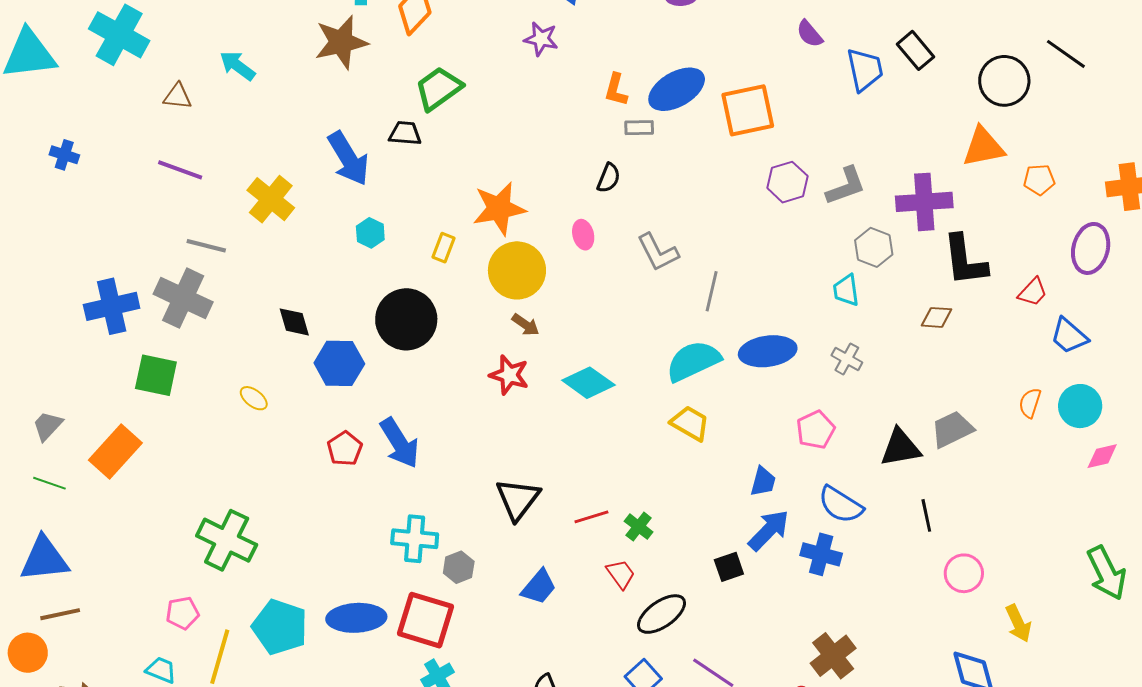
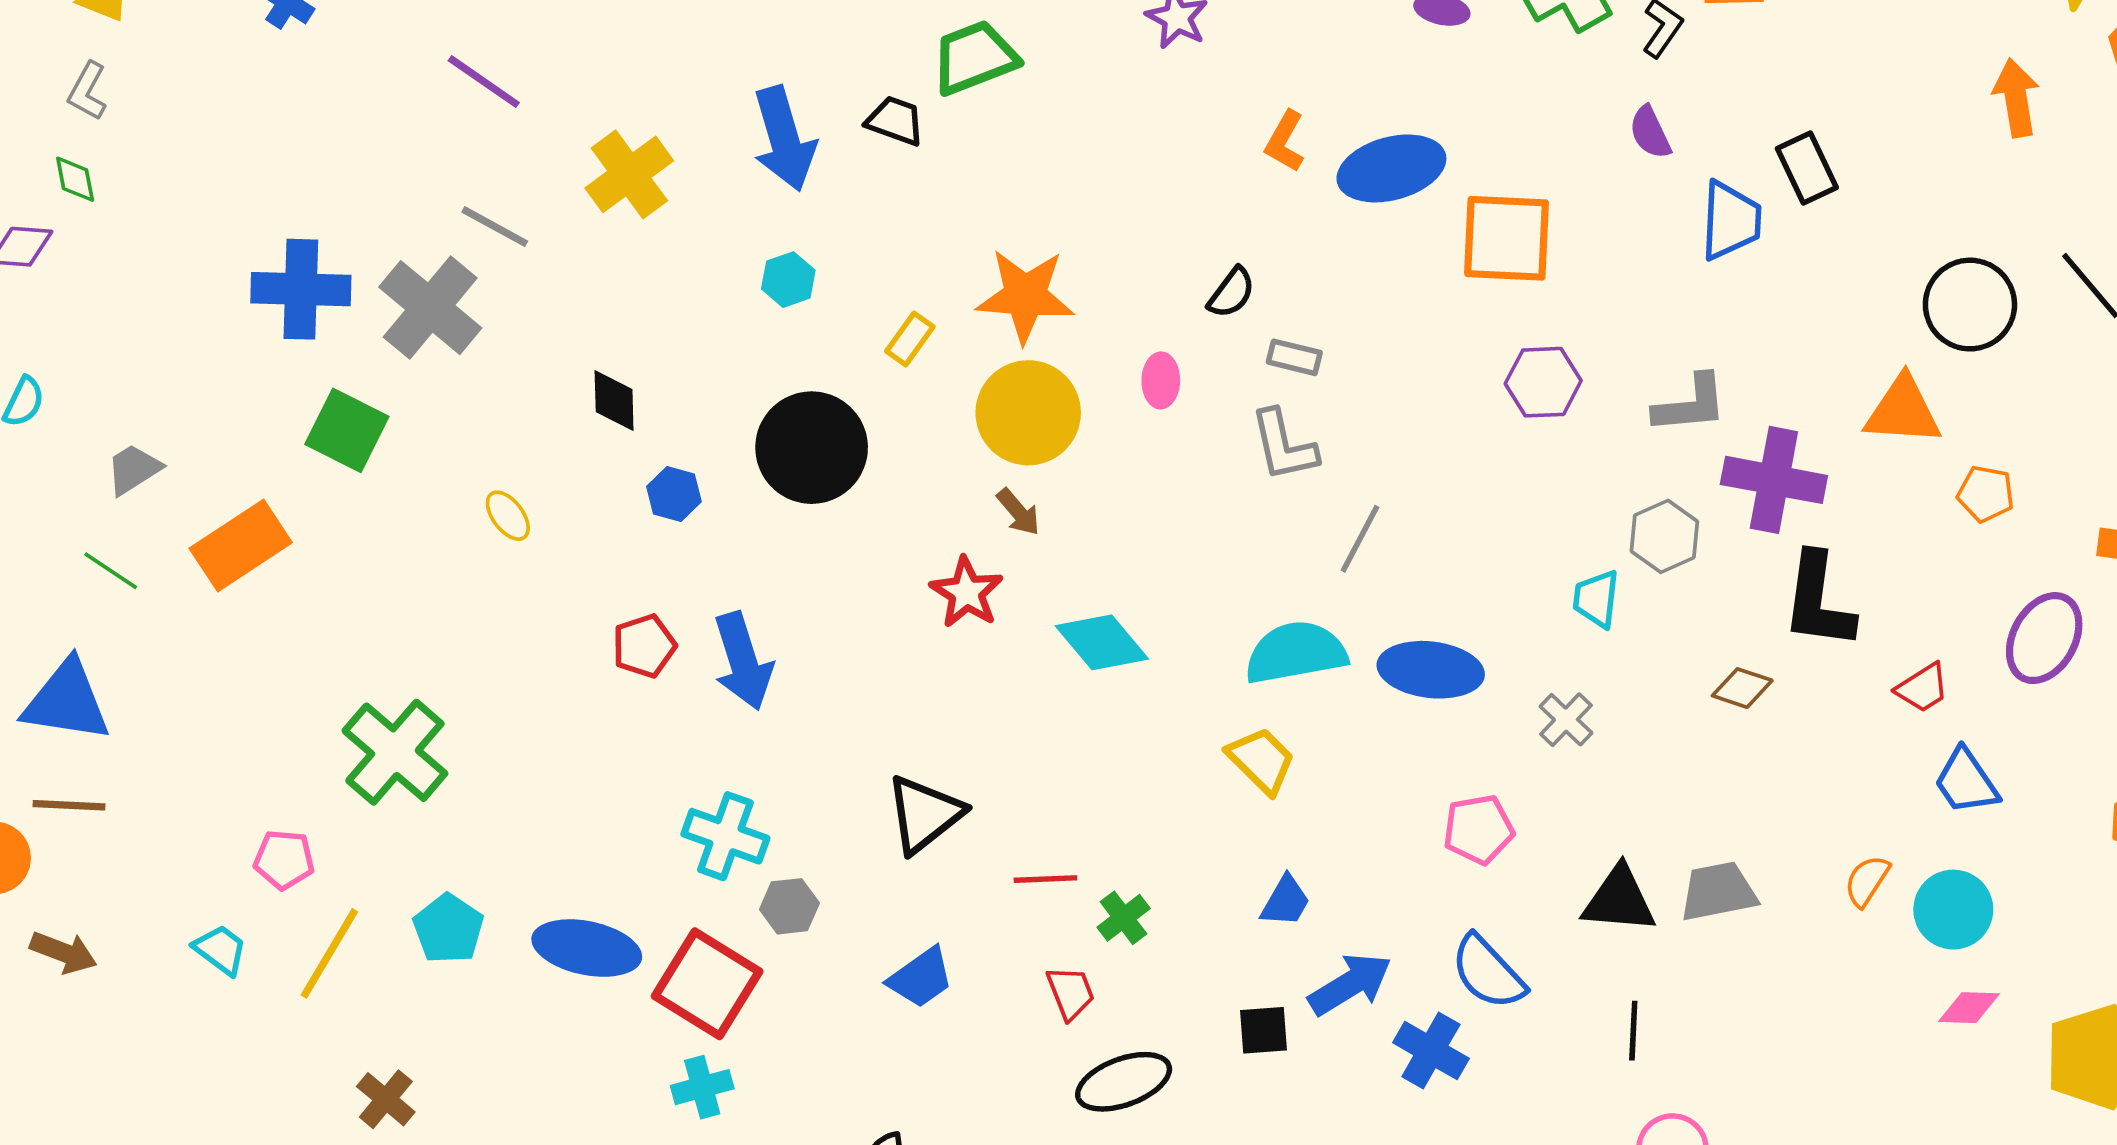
black rectangle: (915, 50) -> (1807, 168), moved
gray rectangle: (639, 128) -> (1294, 357), moved
gray L-shape: (846, 186) -> (1690, 404), moved
blue hexagon: (339, 363) -> (674, 494), size x0.6
blue trapezoid: (763, 482) -> (1286, 901), moved
cyan pentagon: (280, 627) -> (448, 929), size x0.7

